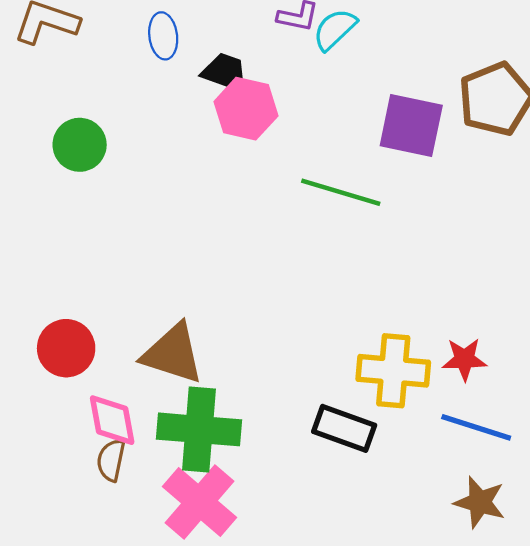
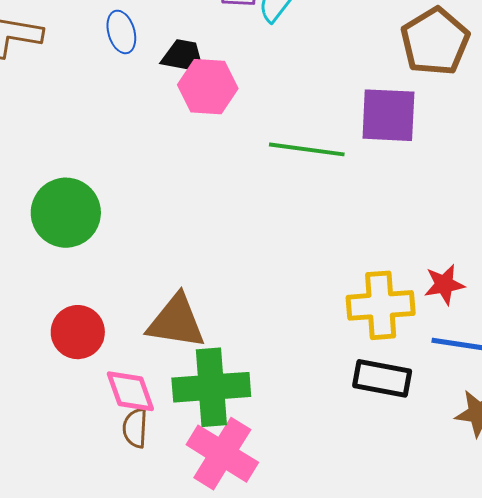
purple square: (411, 126) -> (388, 115), moved
green circle: (80, 145) -> (66, 213), moved, size x1.4
black rectangle: (344, 428) -> (382, 378), moved

